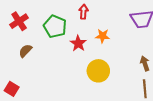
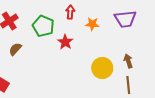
orange star: (103, 36) -> (92, 24), moved
yellow circle: (98, 71) -> (102, 68), moved

